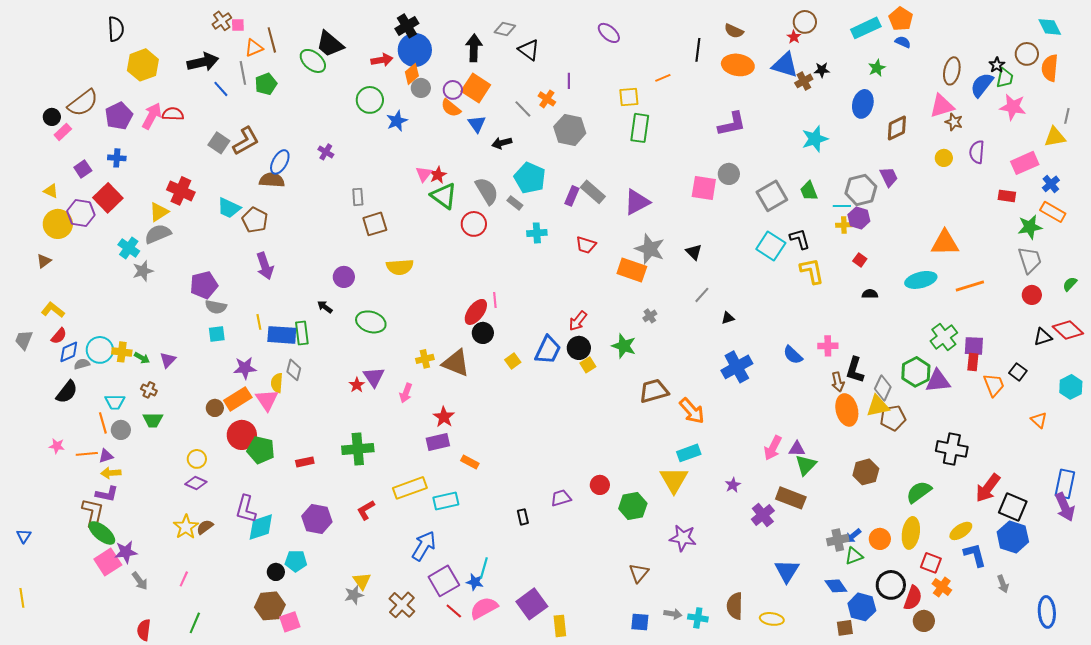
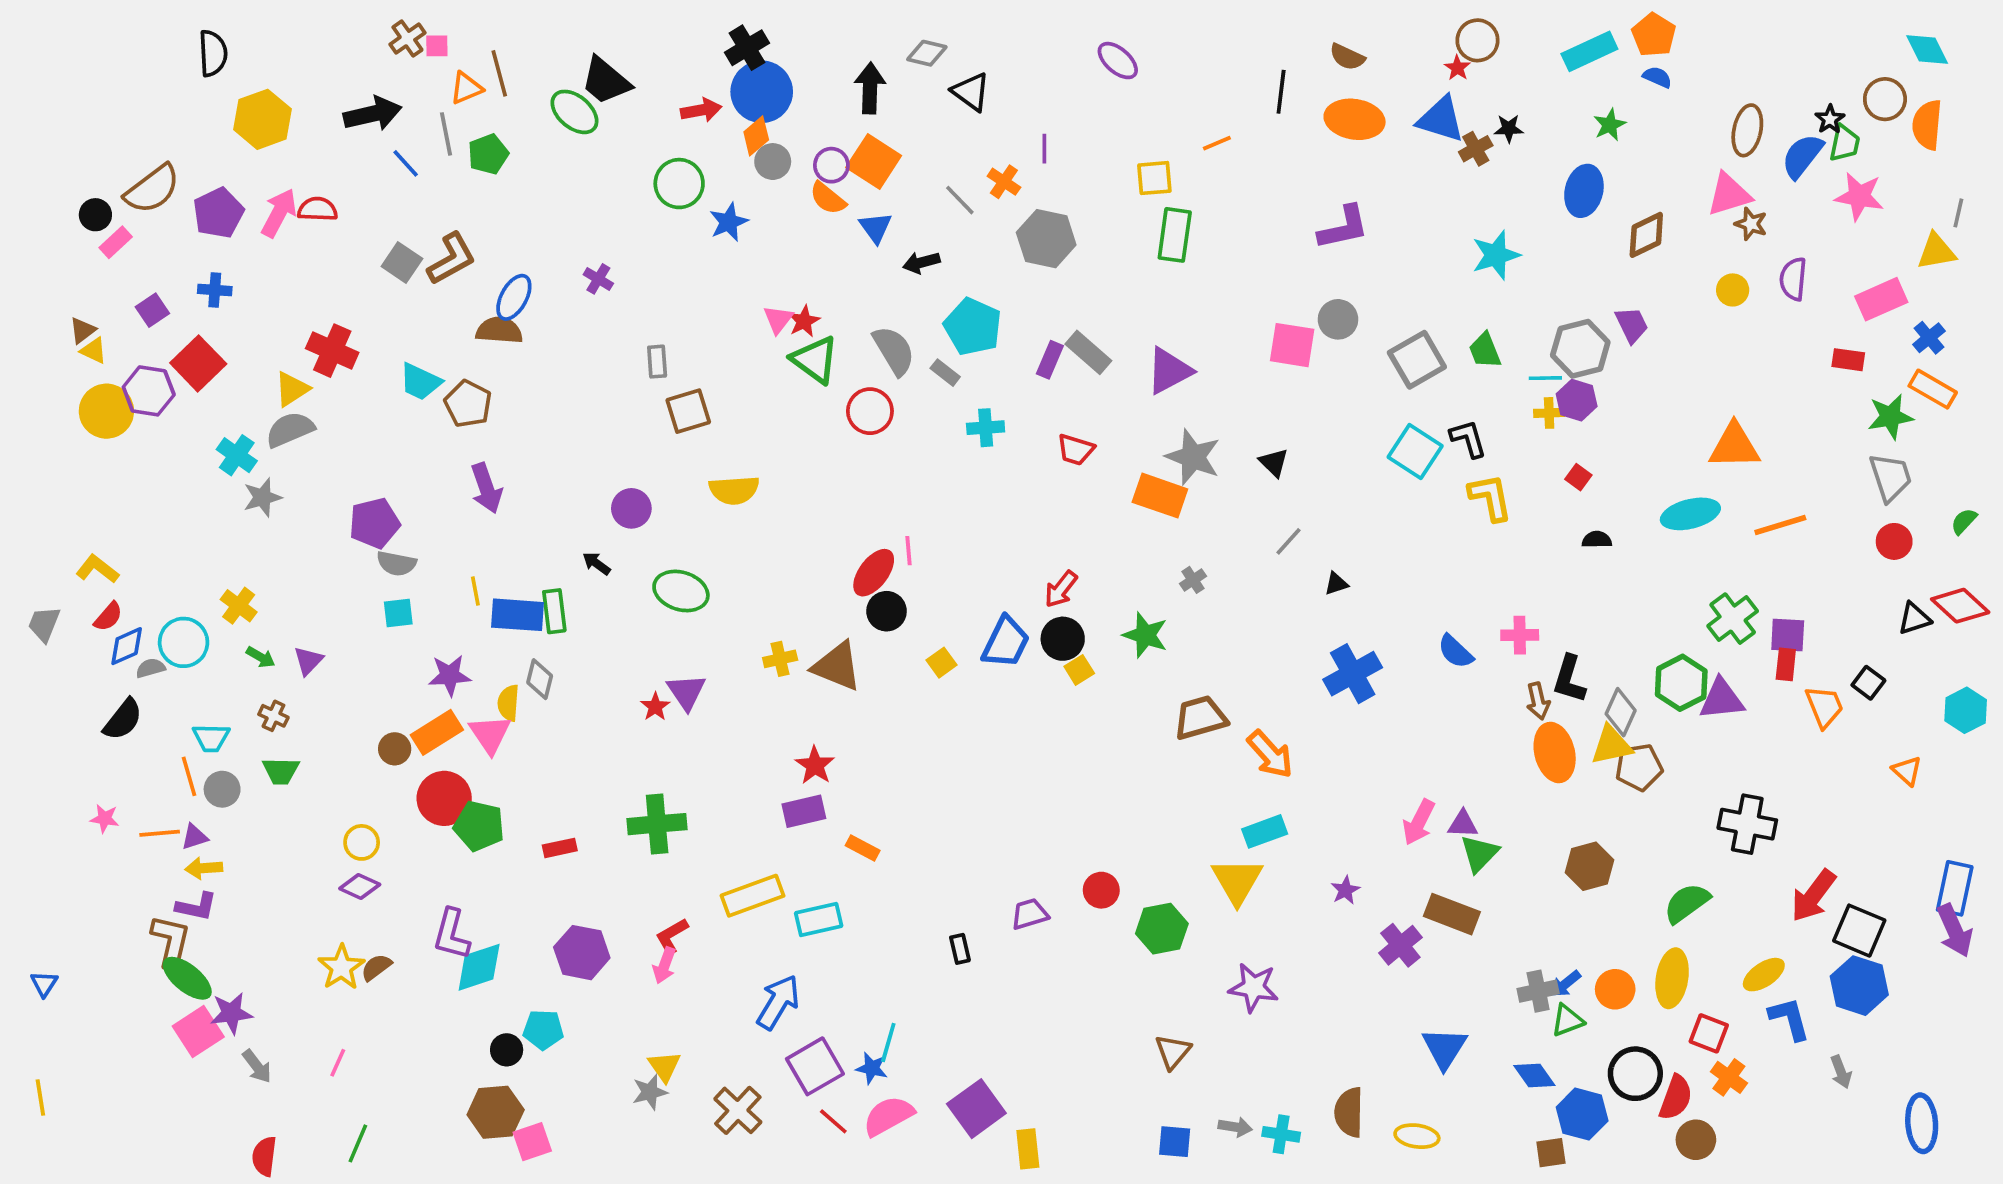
brown triangle: (44, 261) -> (83, 330), moved
yellow cross: (122, 352) -> (239, 606), moved, turned 30
pink arrow: (406, 393) -> (664, 965), moved

